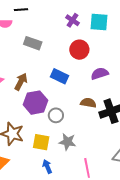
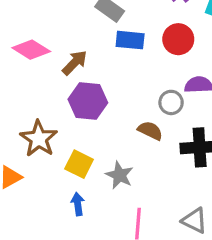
blue rectangle: (59, 76) -> (130, 40), moved, turned -36
brown semicircle: (88, 103) -> (150, 131), moved
gray circle: (56, 115) -> (171, 102), moved

